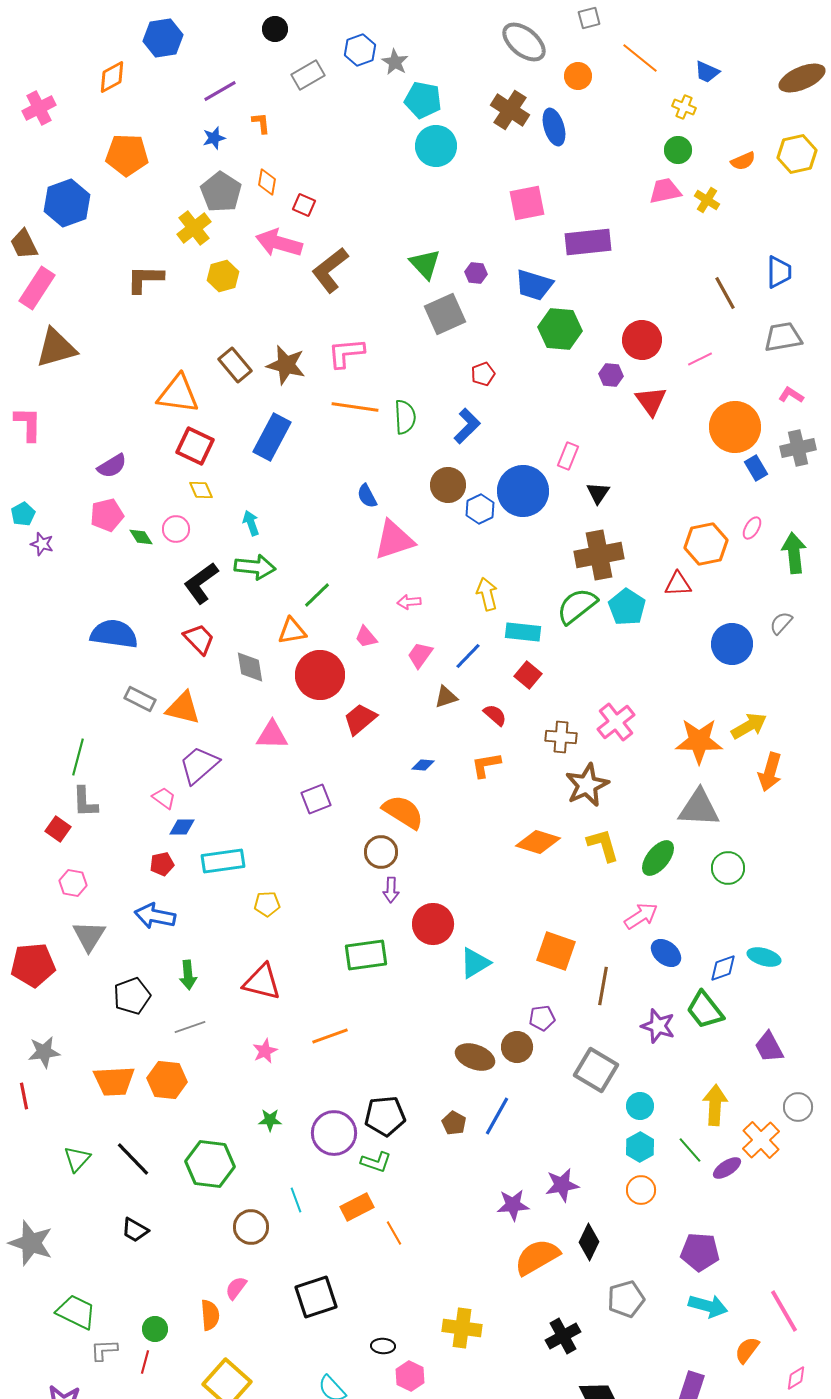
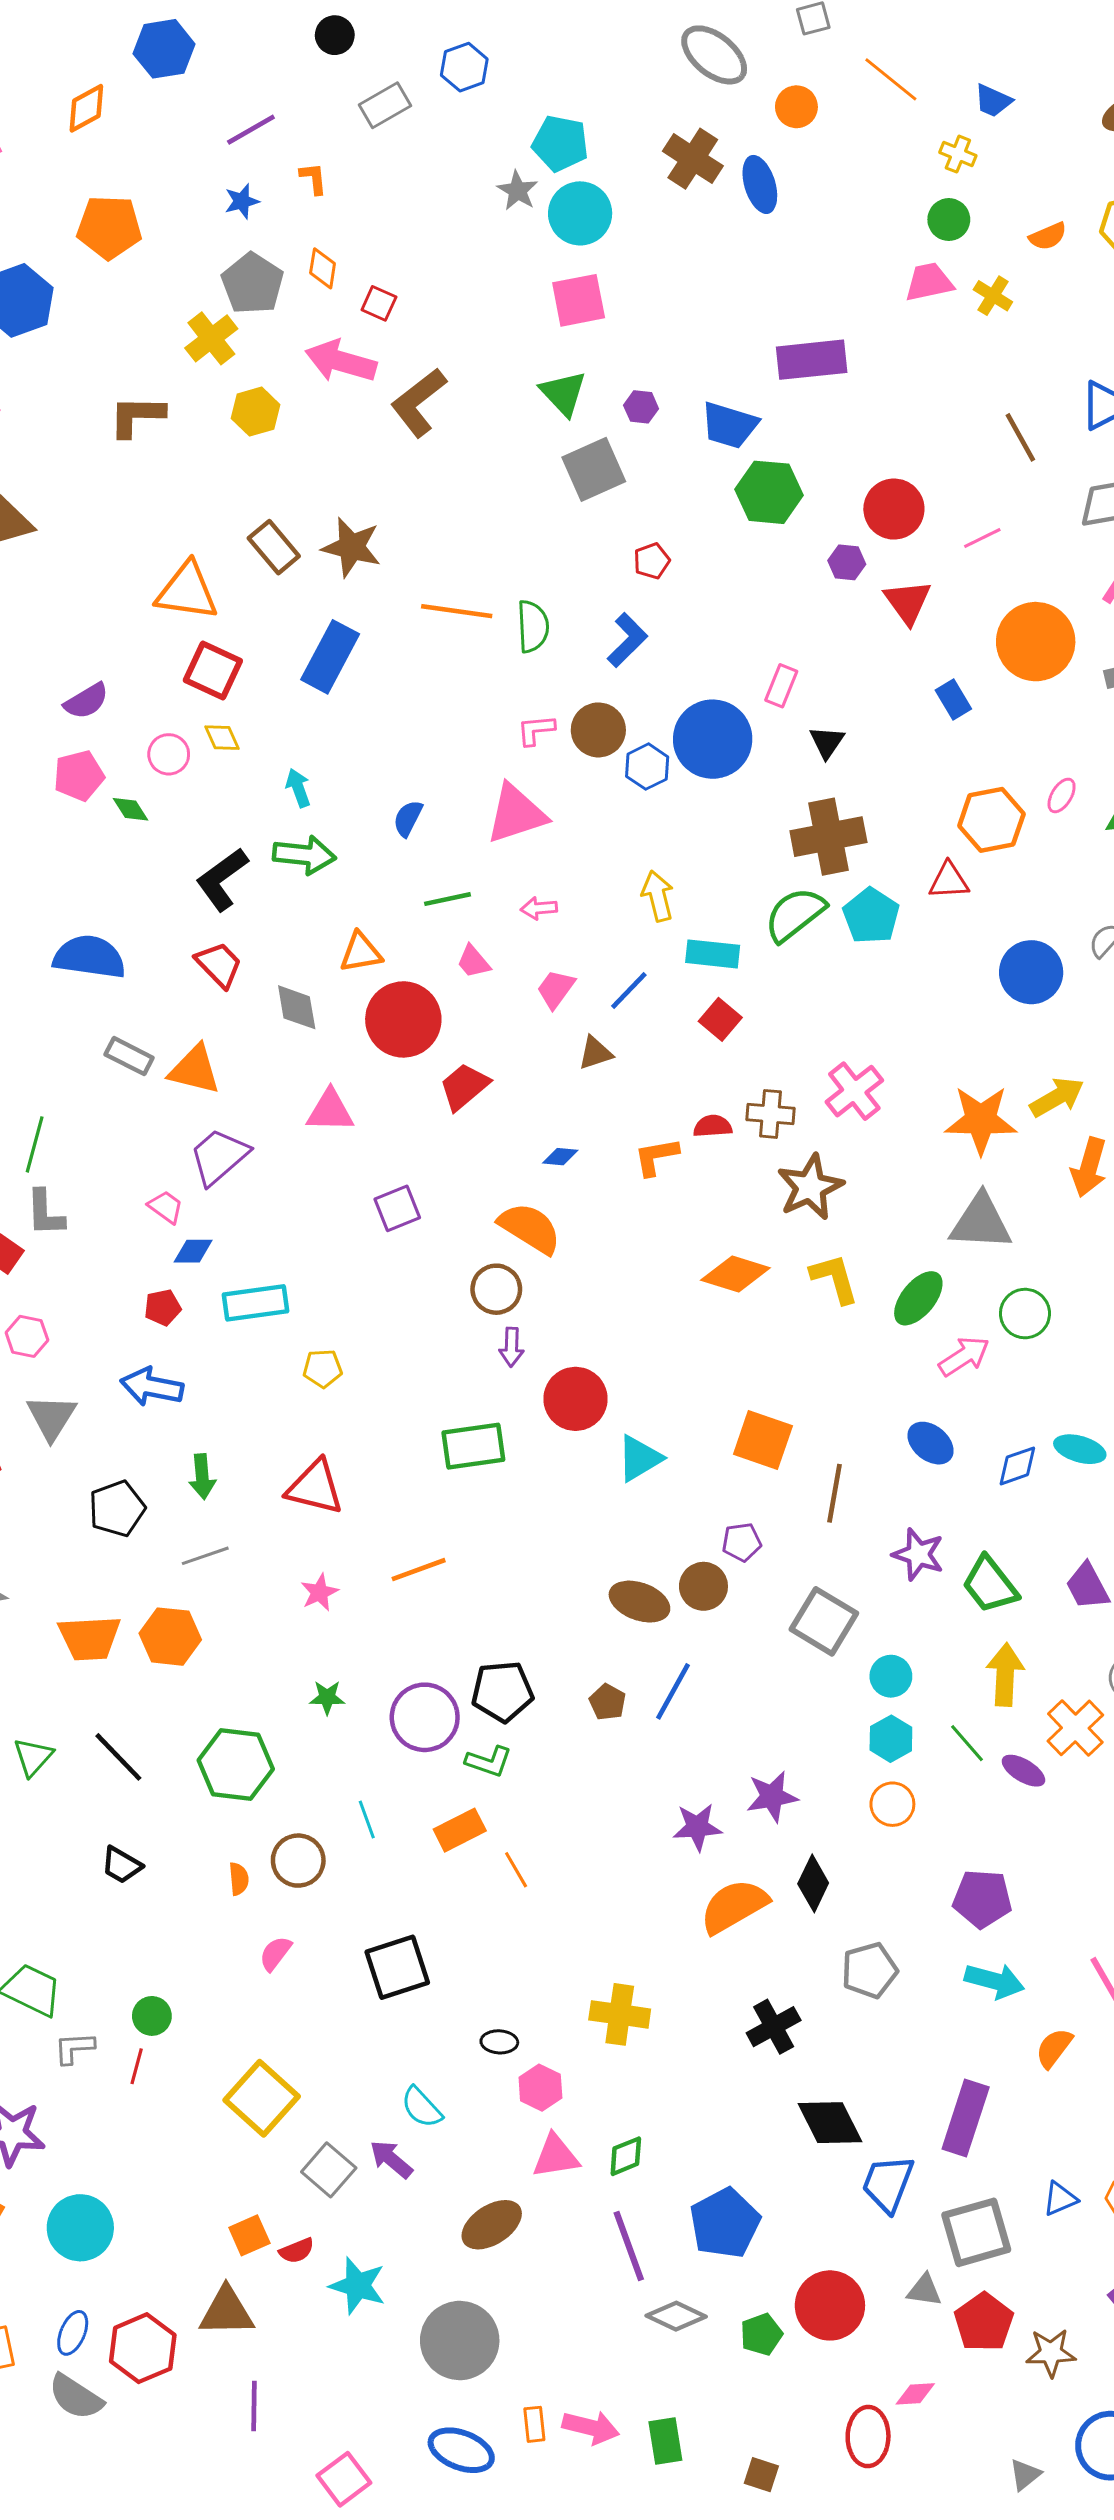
gray star: (395, 62) -> (518, 191), moved
pink square: (527, 203) -> (579, 300), moved
pink L-shape: (346, 353) -> (536, 730), moved, size x0.7
blue rectangle: (756, 468) -> (953, 699), moved
blue semicircle: (367, 496) -> (408, 818), moved, turned 55
pink circle: (176, 529) -> (169, 754), moved
green line: (317, 595) -> (448, 899), moved, turned 32
red semicircle: (495, 715) -> (713, 1126), moved, turned -45
pink arrow: (641, 916) -> (964, 1356), moved
green trapezoid: (705, 1010) -> (990, 1585), moved
purple ellipse: (727, 1168) -> (1023, 1771), turned 64
orange semicircle: (210, 1315) -> (239, 1879), moved, size x0.7

